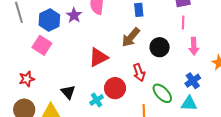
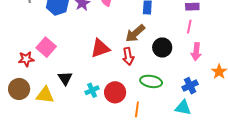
pink square: (42, 45) -> (46, 47), moved
red arrow: (139, 72) -> (128, 56), moved
red circle: (115, 88) -> (115, 92), moved
green ellipse: (162, 93) -> (151, 81), moved, turned -45

